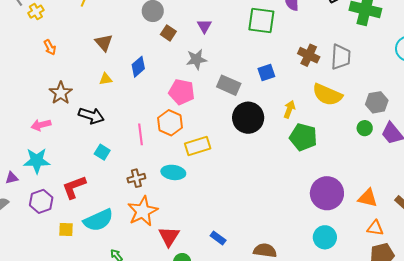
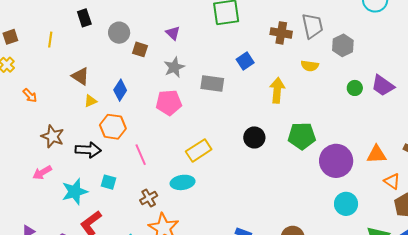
yellow triangle: (106, 79) -> (91, 101), moved
yellow semicircle: (327, 95) -> (310, 66), size x0.6
gray hexagon: (377, 102) -> (343, 45), moved
yellow arrow: (289, 109) -> (277, 90), size x1.4
black circle: (248, 118) -> (254, 137), moved, size x0.7
orange hexagon: (170, 123) -> (113, 127), moved
green pentagon: (303, 137) -> (302, 136), moved
cyan star: (37, 161) -> (75, 192), moved
orange triangle: (375, 228) -> (392, 181), turned 42

